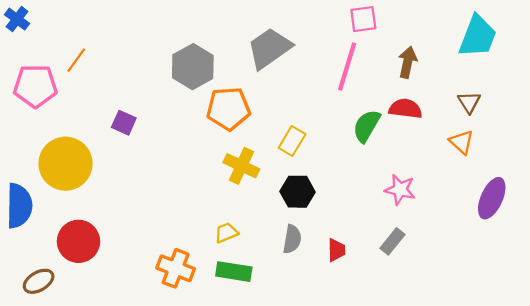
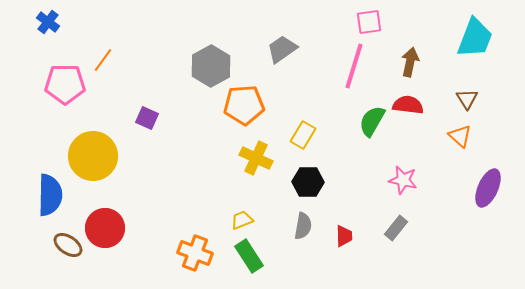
gray trapezoid: (269, 48) -> (282, 49), size x0.7
green rectangle: (234, 272) -> (249, 256), turned 48
brown ellipse: (39, 281) -> (68, 245), moved, turned 64

